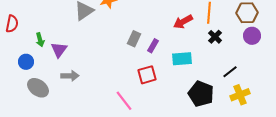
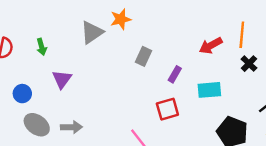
gray rectangle: (134, 39) -> (143, 56), moved
green arrow: (40, 40) -> (42, 47), moved
gray arrow: (70, 76) -> (71, 127), moved

